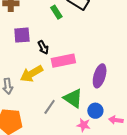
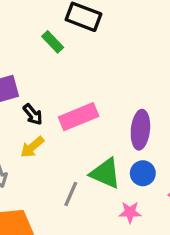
black arrow: (43, 47) -> (33, 114), moved
yellow arrow: (32, 74) -> (32, 147), size x0.7
blue circle: (95, 111) -> (143, 173), moved

